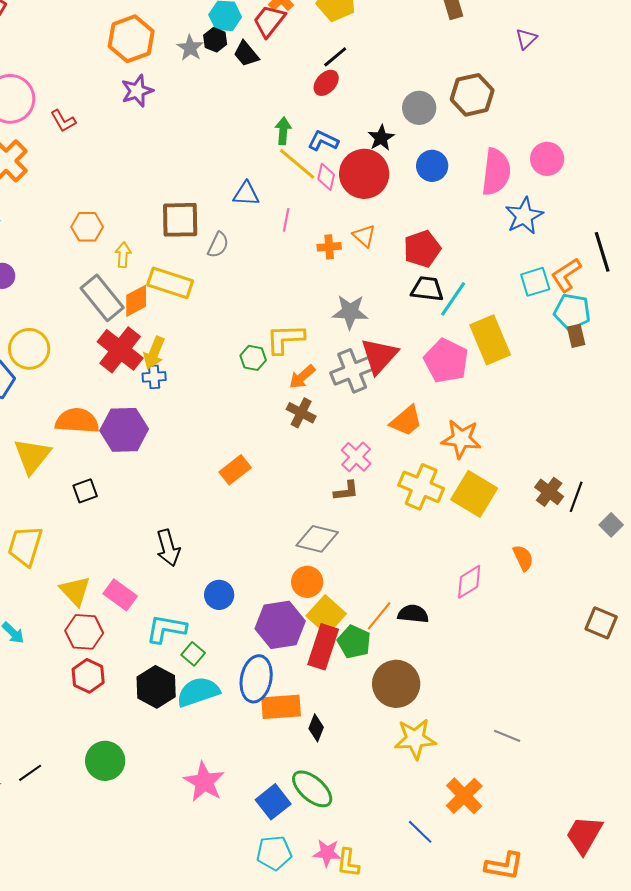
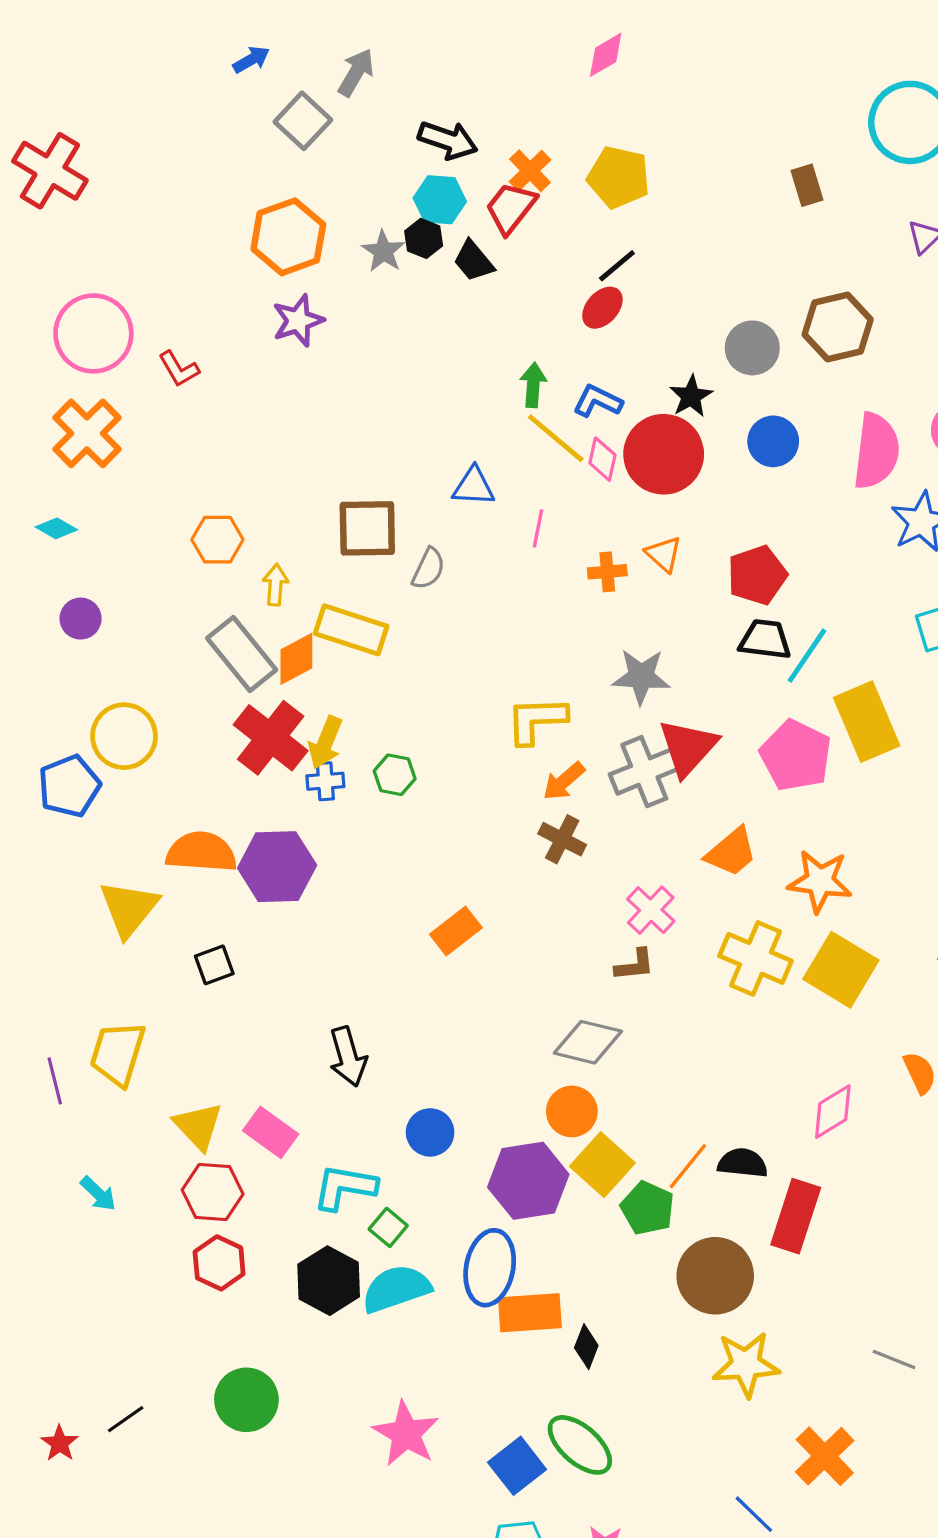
green hexagon: (253, 358) -> (395, 775), moved
red rectangle: (323, 647) -> (796, 1216), moved

